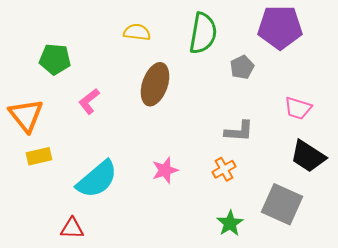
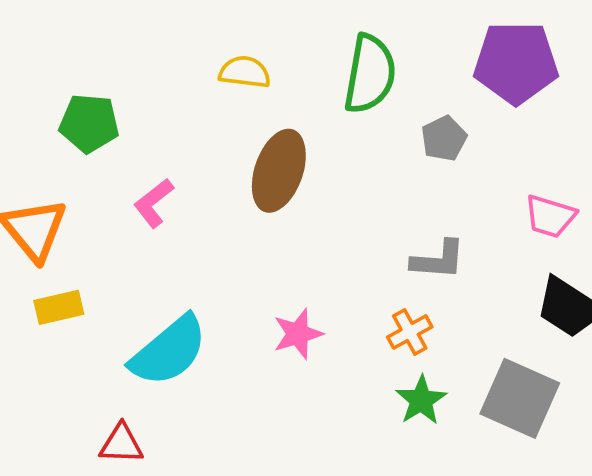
green star: (230, 223) -> (421, 400), moved

